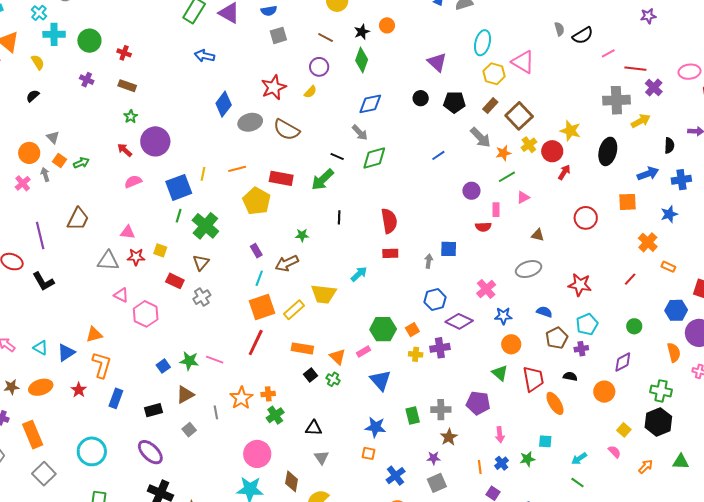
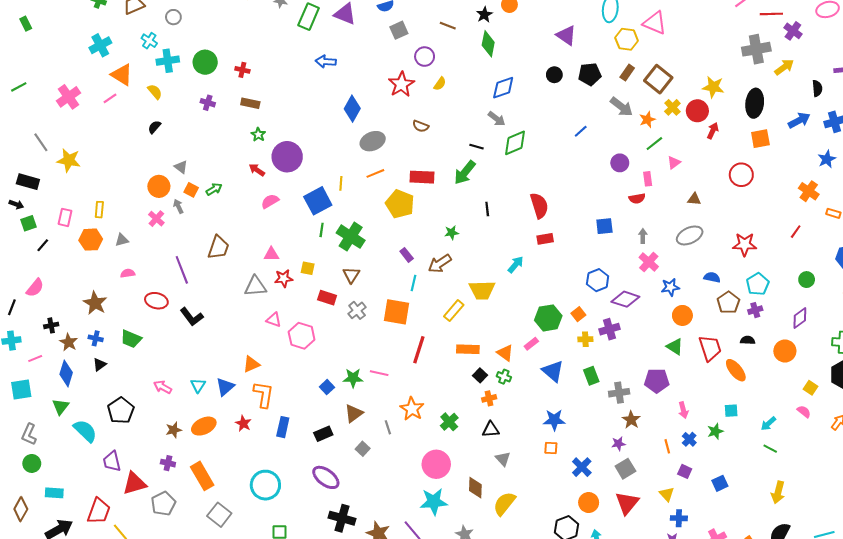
purple circle: (319, 67) -> (425, 57), moved
gray ellipse: (250, 122) -> (373, 141), moved
brown semicircle: (286, 130) -> (421, 126), size x0.6
orange square: (628, 202) -> (760, 139), moved
gray arrow: (429, 261) -> (643, 236), moved
orange square: (262, 307) -> (397, 312), moved, turned 36
cyan triangle: (41, 348) -> (198, 385), turned 42
orange cross: (268, 394) -> (489, 398), moved
green rectangle: (413, 415) -> (591, 376), moved

